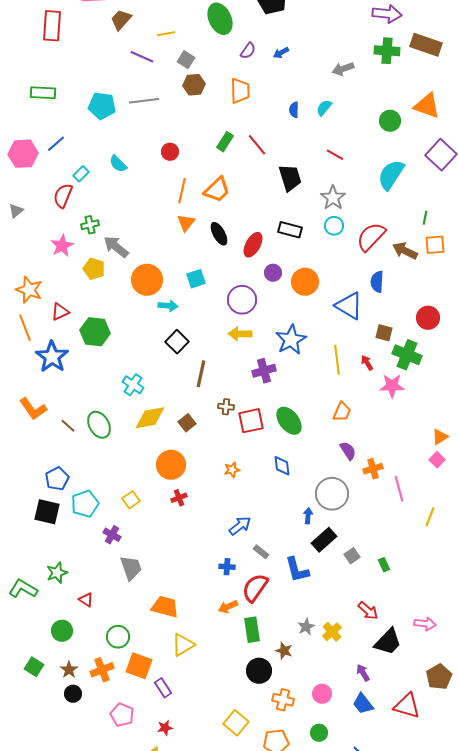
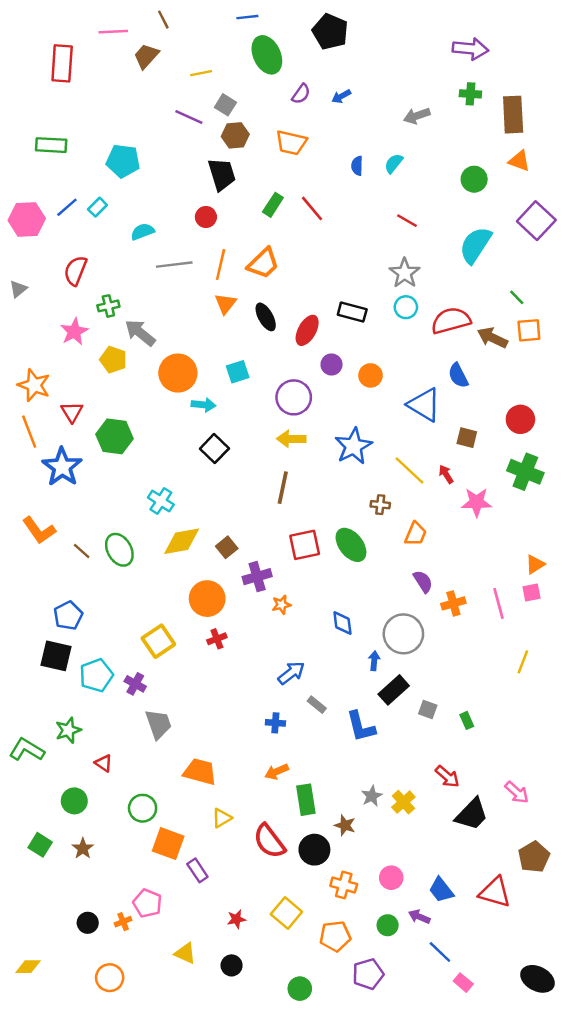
brown rectangle: (426, 45) -> (513, 115), moved, turned 68
green cross: (387, 51) -> (470, 94), size x0.7
purple line: (142, 57) -> (189, 117), moved
orange trapezoid: (240, 91) -> (291, 143), turned 104
gray line: (144, 101) -> (174, 265), moved
orange triangle: (427, 106) -> (519, 161), size x0.7
cyan semicircle: (118, 164) -> (143, 232), turned 114
cyan rectangle: (81, 174) -> (97, 207), moved
black trapezoid: (290, 178) -> (222, 174), moved
green line: (425, 218) -> (517, 297), turned -56
red semicircle: (371, 237) -> (451, 321), turned 32
orange circle: (305, 282) -> (370, 375), size x0.7
blue semicircle: (377, 282) -> (458, 375), turned -30
red triangle: (60, 312) -> (72, 412), turned -36
green cross: (407, 355) -> (525, 472), moved
yellow line: (337, 360) -> (410, 471), turned -40
purple cross: (264, 371) -> (257, 577), moved
brown line: (201, 374) -> (283, 488), moved
brown cross: (226, 407) -> (380, 505), moved
pink square: (437, 460) -> (531, 592), turned 35
blue diamond: (282, 466) -> (342, 623), moved
pink line: (399, 489) -> (498, 603), moved
yellow square: (131, 500) -> (158, 641), size x1.5
cyan pentagon: (85, 504) -> (96, 675), moved
gray square: (352, 556) -> (428, 709), turned -35
red semicircle: (255, 588) -> (269, 841), moved, turned -72
pink arrow: (425, 624) -> (517, 792), turned 35
yellow triangle: (183, 645) -> (222, 818), size x0.7
orange cross: (102, 670) -> (123, 922), moved, size x0.6
purple arrow: (363, 673) -> (419, 917), moved, turned -36
black circle: (73, 694) -> (88, 923), moved
red star: (165, 728) -> (236, 919), moved

